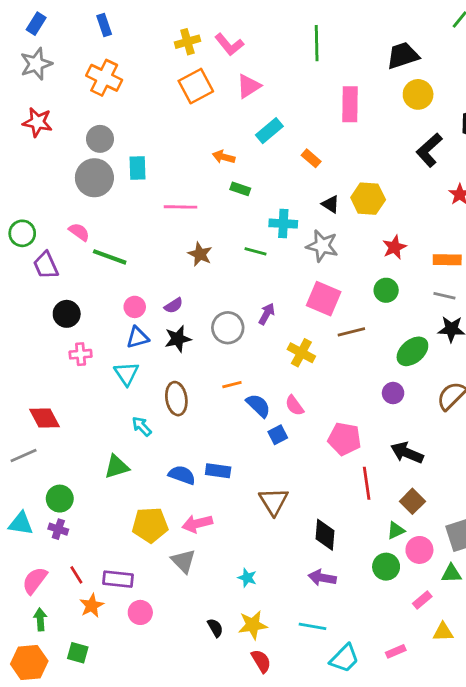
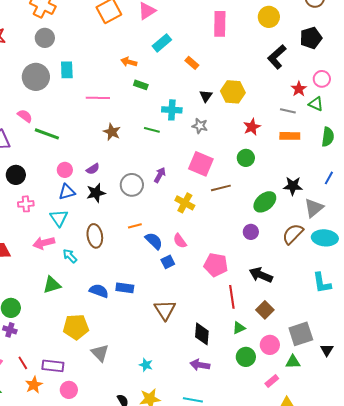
gray circle: (100, 139) -> (45, 38), moved
black triangle: (331, 204) -> (206, 96), turned 32
gray star: (322, 246) -> (200, 126), size x0.7
gray line: (444, 296) -> (288, 111), moved
pink arrow: (197, 524) -> (44, 243), moved
green triangle: (396, 531) -> (239, 328), moved

